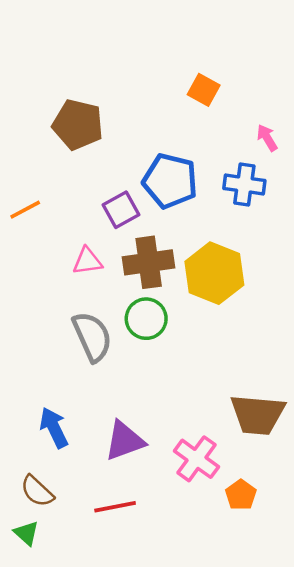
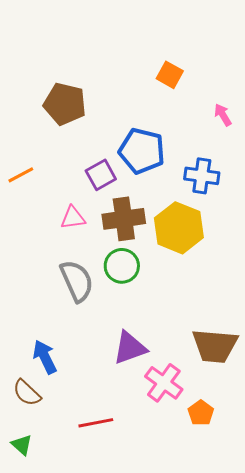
blue cross: (244, 184) -> (202, 176), moved
purple triangle: (125, 441) -> (130, 348), moved
brown semicircle: (37, 491) -> (27, 393), moved

